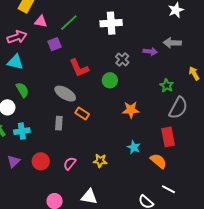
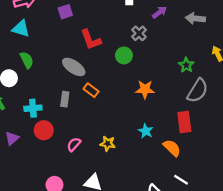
purple arrow: (150, 51) -> (159, 12), moved, turned -48
cyan cross: (22, 131) -> (33, 108), moved
red circle: (41, 161) -> (44, 130), moved

